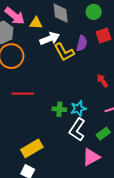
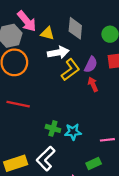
yellow L-shape: (64, 52) -> (70, 70), turned -110
red arrow: (102, 81) -> (93, 84), moved
white L-shape: (77, 130) -> (46, 159), moved

